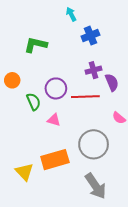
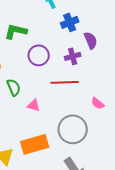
purple semicircle: (112, 82) -> (91, 40), moved
purple circle: (56, 88) -> (39, 55), moved

